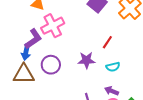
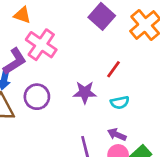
pink cross: (53, 26) -> (41, 45), turned -30

